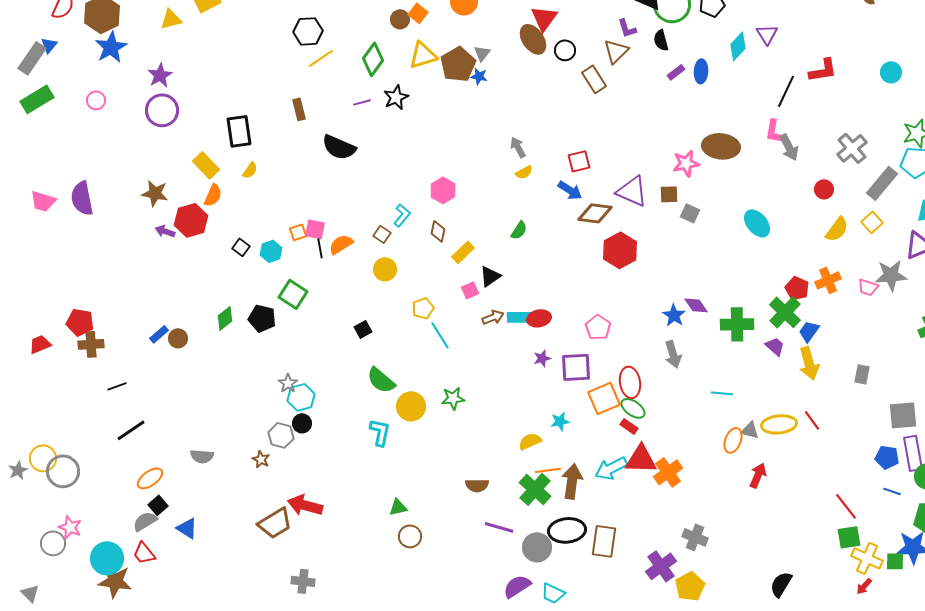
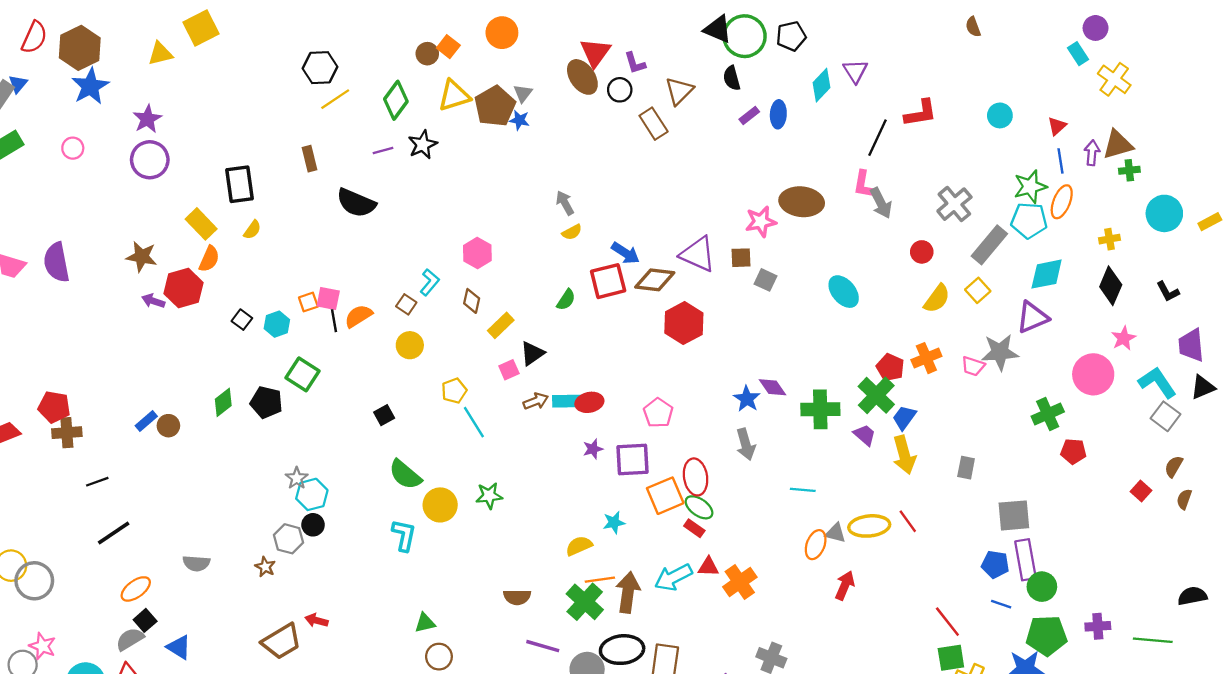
purple L-shape: (627, 28) -> (635, 63), moved
red square: (579, 161) -> (608, 281), moved, size x1.4
red triangle: (641, 459) -> (708, 567), size x0.6
red arrow: (305, 505) -> (317, 620), size x0.6

